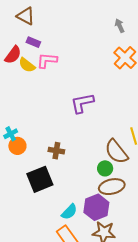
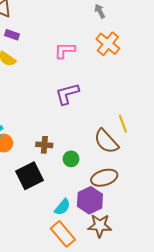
pink L-shape: (47, 60) -> (65, 50), moved
green circle: (105, 168) -> (71, 159), moved

